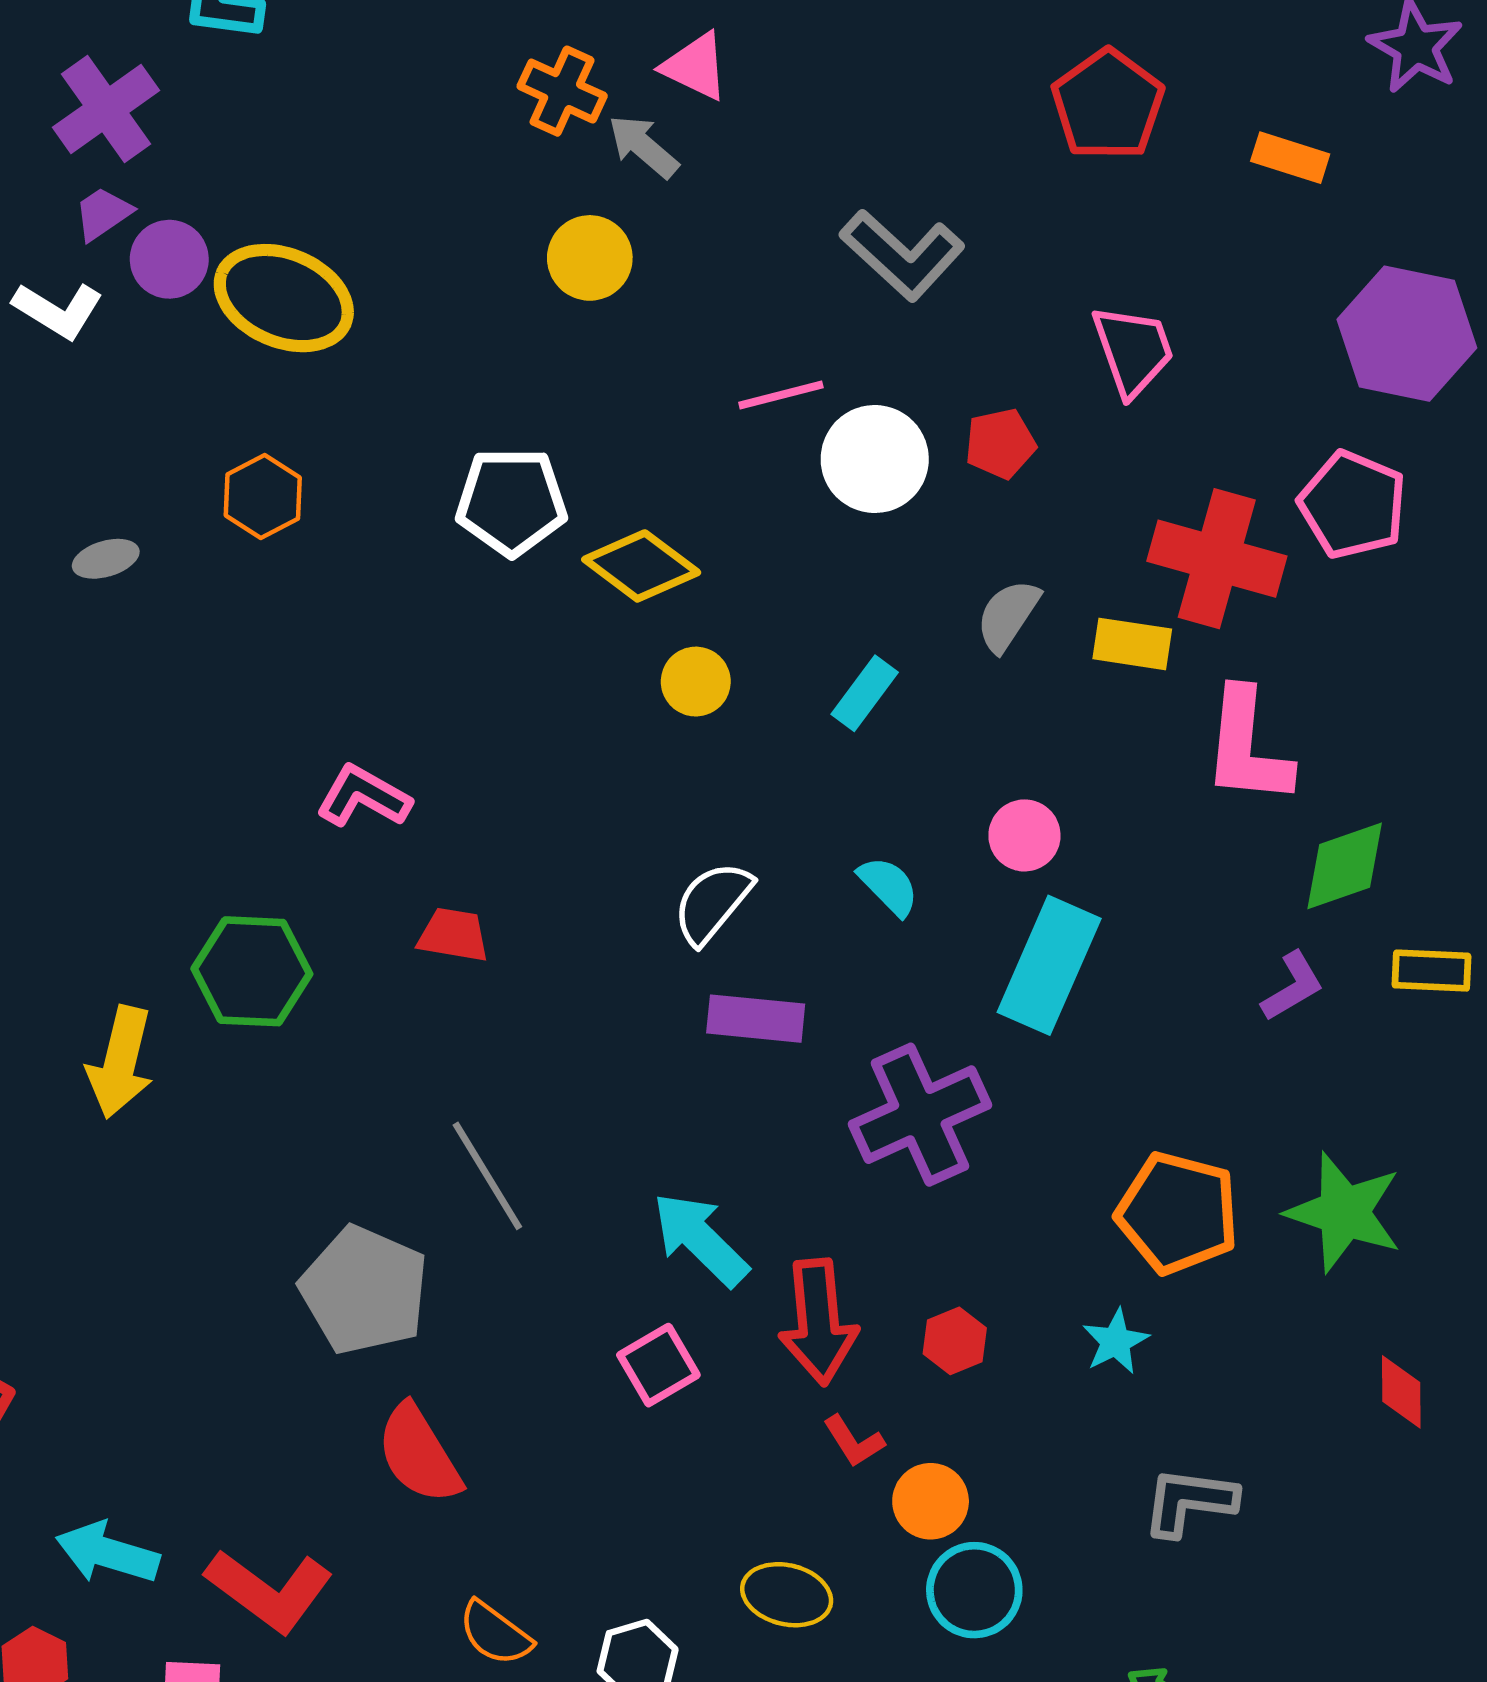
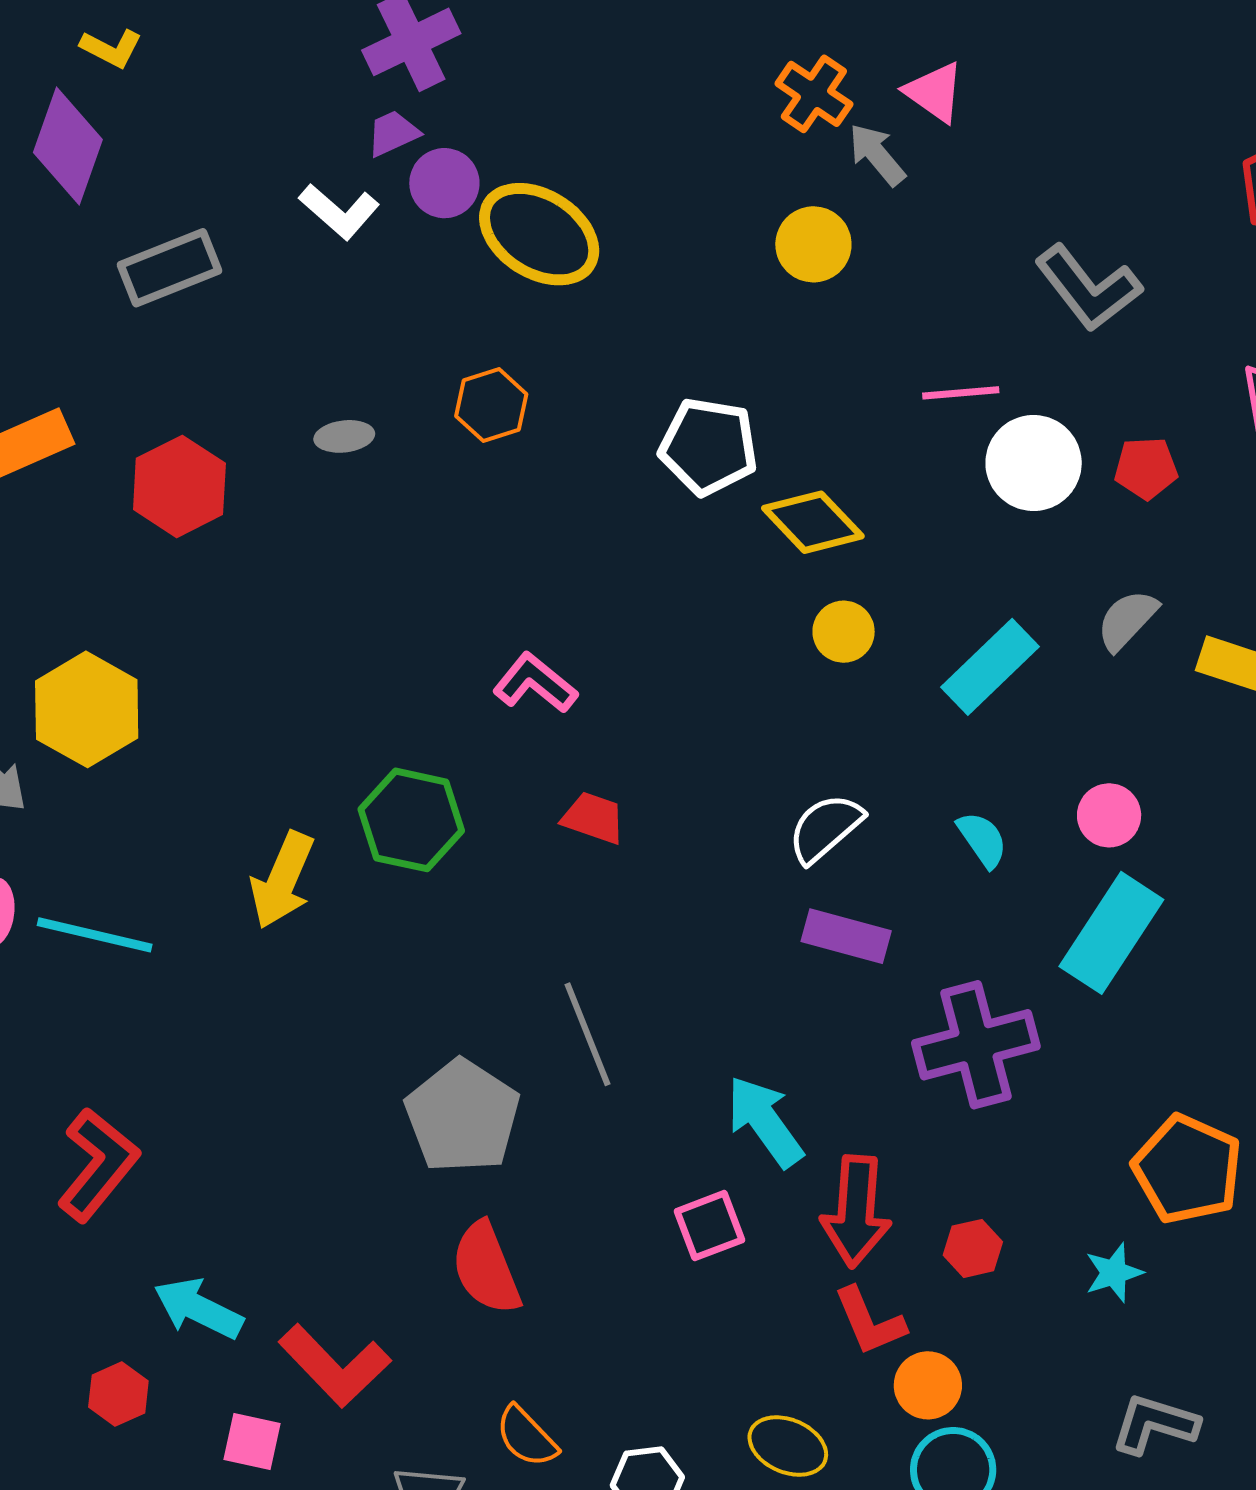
cyan rectangle: (865, 693) -> (990, 667), size x1.5
red L-shape: (854, 1441) -> (869, 1321), size x1.4

